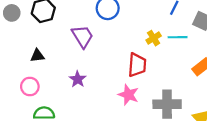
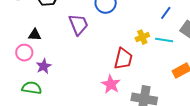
purple star: (78, 79) -> (44, 66), moved
pink circle: (30, 86) -> (24, 53), moved

